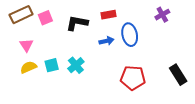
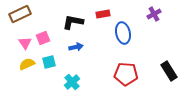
pink square: (45, 18) -> (43, 38), moved
blue arrow: (106, 41) -> (76, 47), moved
cyan cross: (76, 65) -> (72, 82), moved

